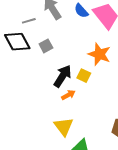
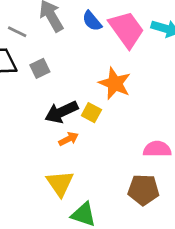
gray line: (29, 21) -> (17, 32), turned 40
black arrow: (63, 76) -> (61, 112), turned -150

